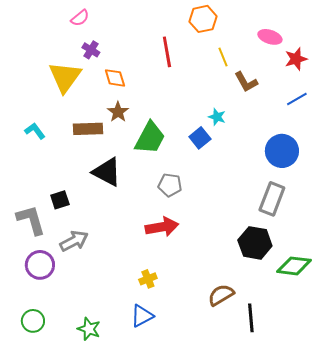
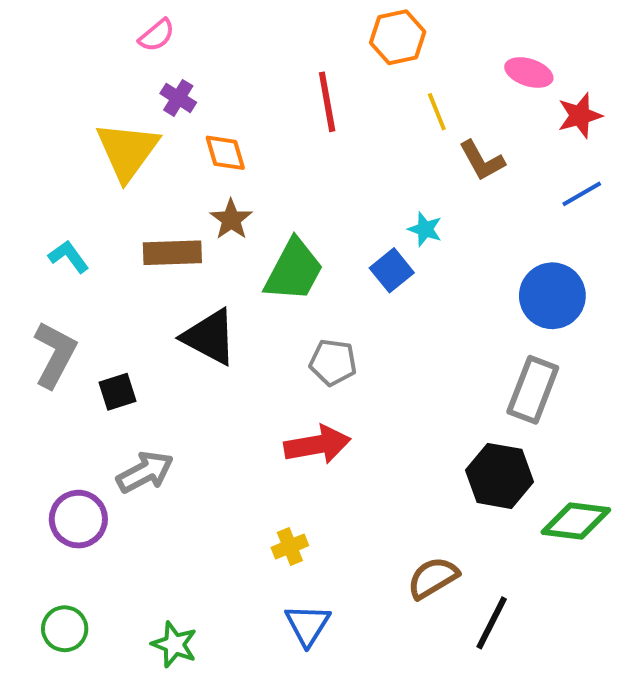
gray L-shape: (31, 220) -> (55, 355), moved, turned 44
blue triangle: (142, 316) -> (308, 625), moved, turned -30
black line: (251, 318) -> (492, 623), turned 32

